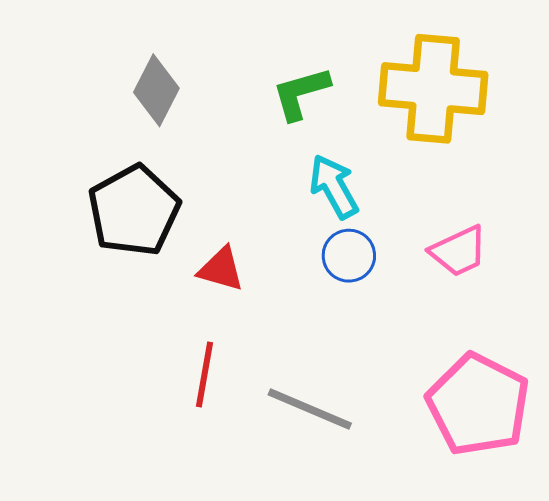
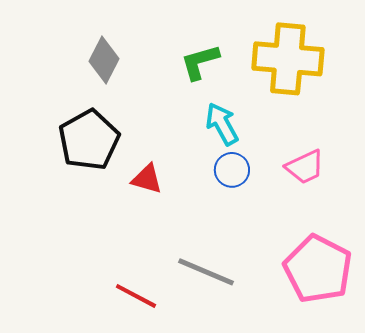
red line: (205, 374) -> (136, 296), moved, turned -72

